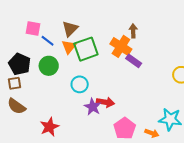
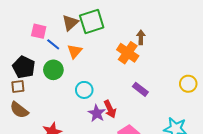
brown triangle: (70, 29) -> (70, 23), moved
green square: (86, 49) -> (92, 21), moved
purple rectangle: (134, 61) -> (140, 89), moved
red arrow: (105, 102) -> (110, 109), turned 54

